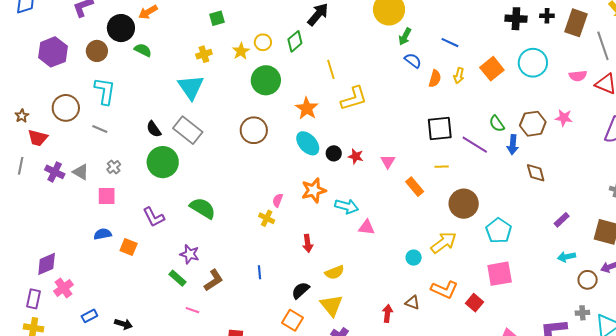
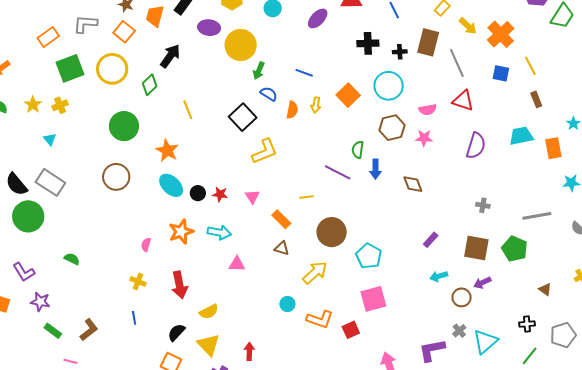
black cross: (547, 16) -> (400, 52), moved
green square: (217, 18) -> (70, 68), size x1.8
yellow circle: (263, 42) -> (112, 69), moved, size x1.8
yellow star: (241, 51) -> (33, 105), moved
pink semicircle: (578, 76) -> (428, 110), moved
cyan triangle: (191, 87) -> (50, 139), size x0.5
yellow L-shape: (354, 98) -> (265, 151), moved
green semicircle: (497, 124) -> (358, 150), turned 48
brown hexagon: (533, 124) -> (392, 128), moved
black semicircle: (154, 129) -> (16, 184), size x1.4
black square: (440, 129) -> (243, 117), moved, turned -32
brown diamond: (536, 173) -> (413, 184), moved
cyan arrow: (347, 206) -> (219, 232), moved
green semicircle: (203, 208) -> (72, 259), size x0.6
yellow cross: (267, 218) -> (138, 281), moved
red arrow: (308, 243) -> (179, 285), size x1.5
purple star: (190, 254) -> (40, 302), moved
cyan circle: (414, 258) -> (287, 304), moved
brown triangle: (412, 303) -> (282, 248), moved
red square: (474, 303) -> (351, 330), turned 30
red arrow: (387, 313) -> (249, 351), moved
gray cross: (582, 313) -> (459, 331), turned -32

